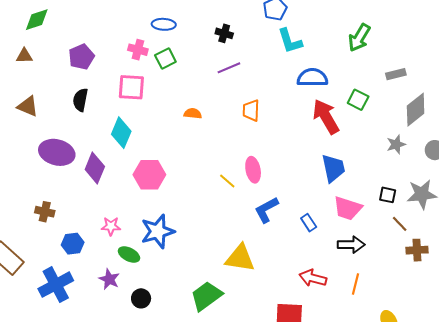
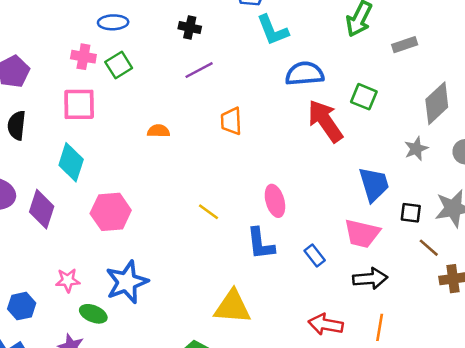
gray rectangle: (396, 74) -> (405, 45), moved
blue trapezoid: (333, 168) -> (374, 184), moved
pink ellipse: (253, 170) -> (275, 201), moved
blue L-shape: (266, 210) -> (260, 244), turned -64

